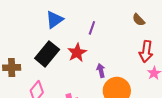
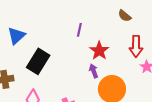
blue triangle: (54, 20) -> (16, 36), moved
red star: (77, 53) -> (99, 51), moved

